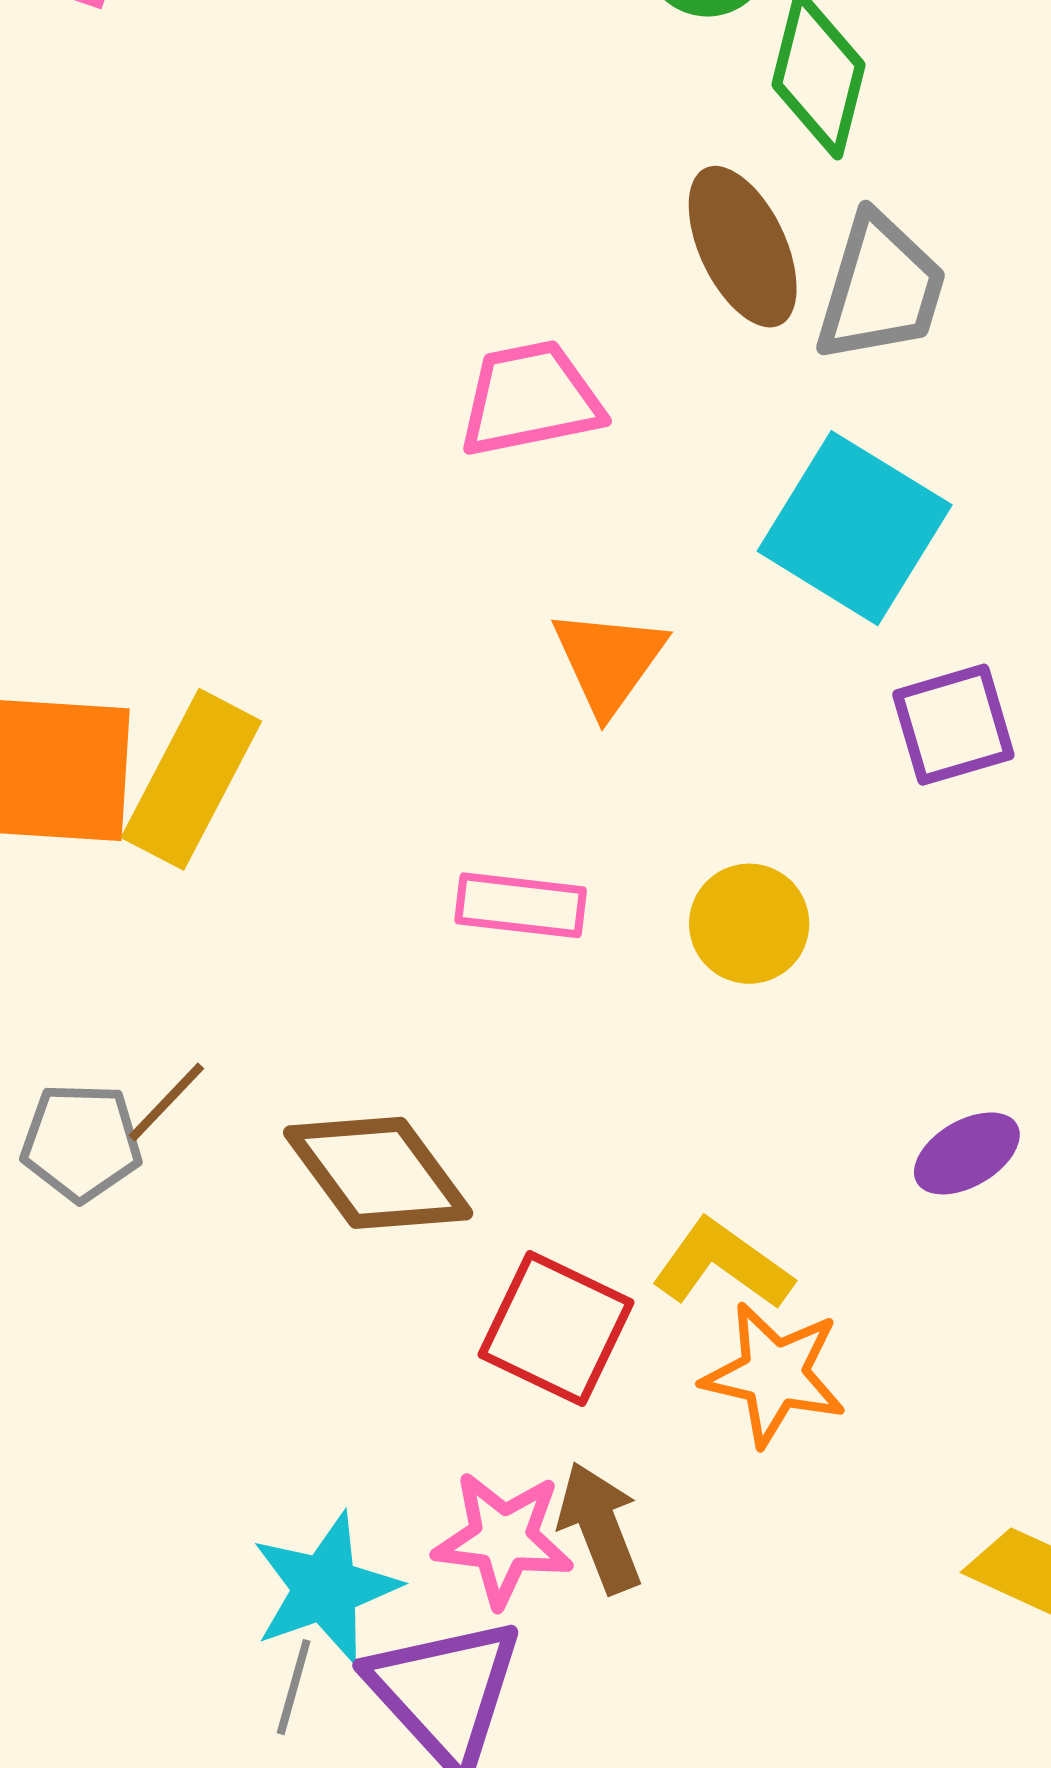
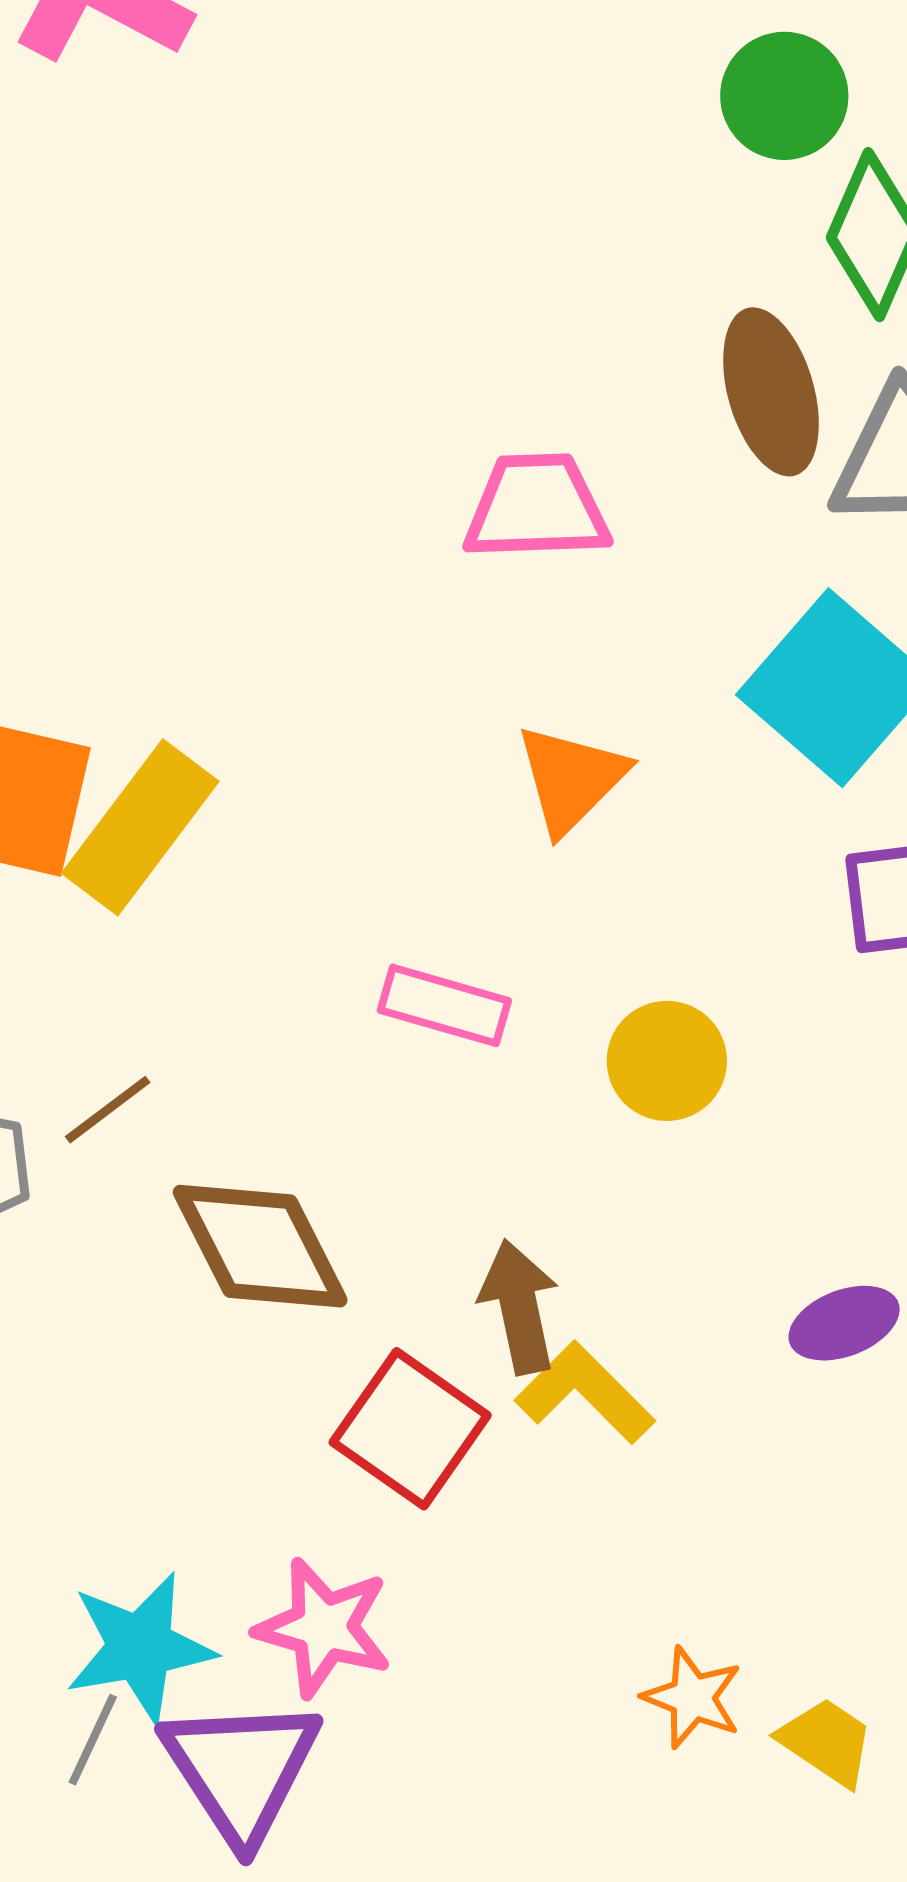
brown line: (166, 1102) -> (108, 1110), moved
orange star: (774, 1374) -> (692, 1698), moved, size x0.7
brown arrow: (600, 1528) -> (519, 1307), moved

